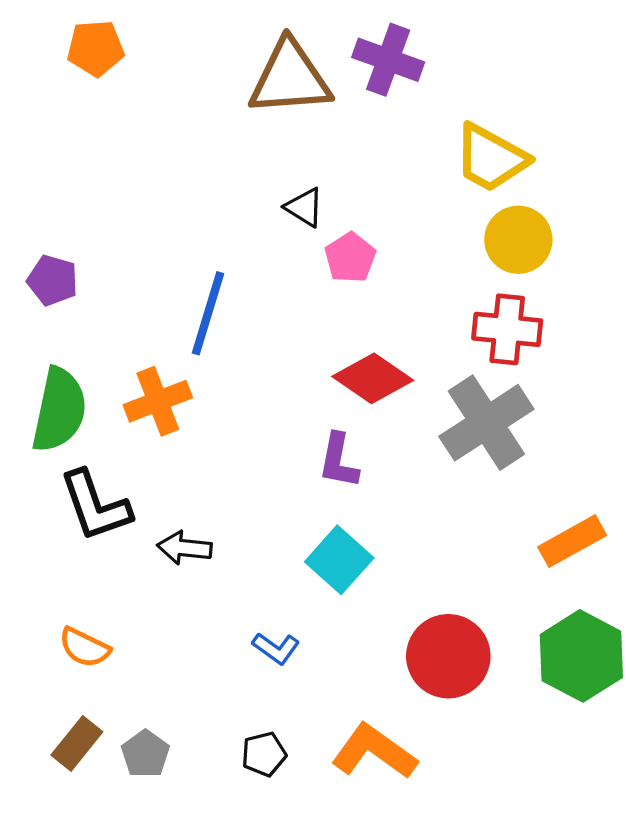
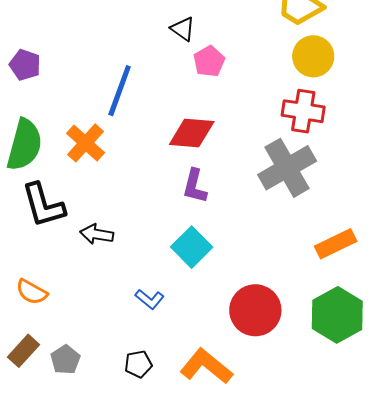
red diamond: (373, 378) -> (192, 133), moved, turned -33
orange cross: (158, 401) -> (86, 143), turned -30

